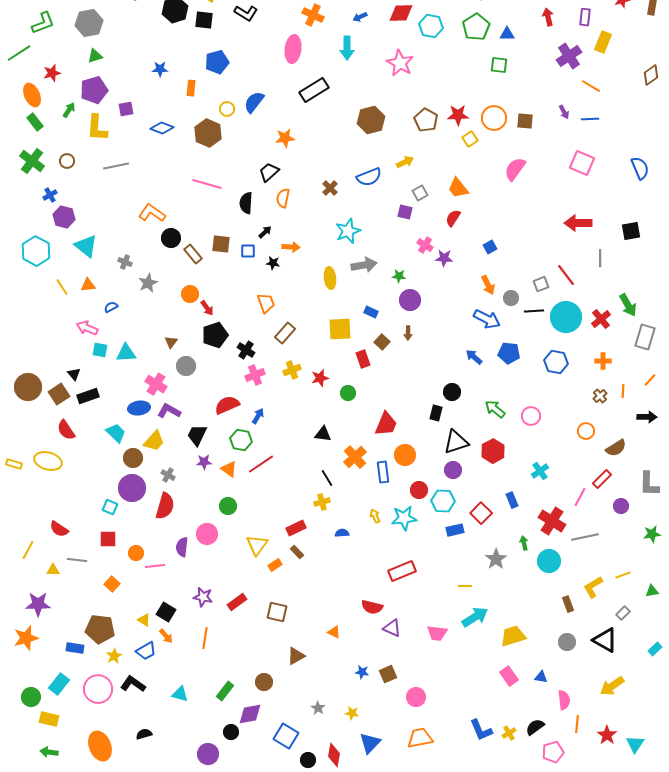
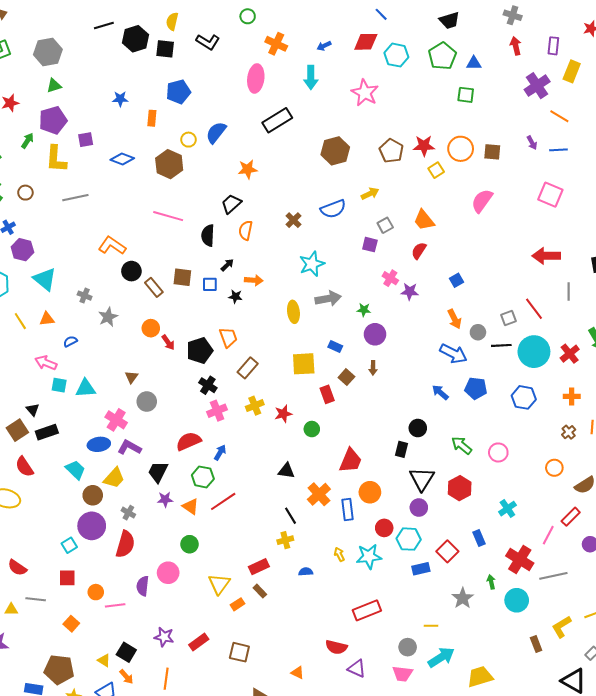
black pentagon: (215, 335) -> (200, 351), moved
black triangle: (456, 442) -> (422, 479), turned -40
cyan square: (110, 507) -> (69, 545), turned 35
gray circle: (567, 642) -> (408, 647), moved

